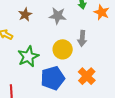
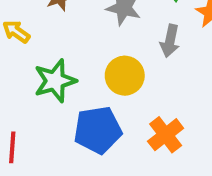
gray arrow: (82, 38) -> (170, 41), moved

